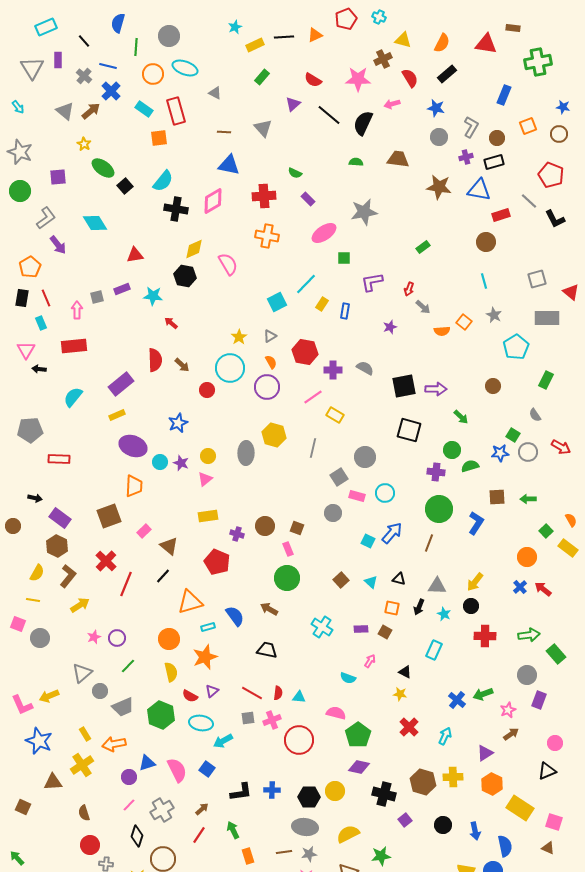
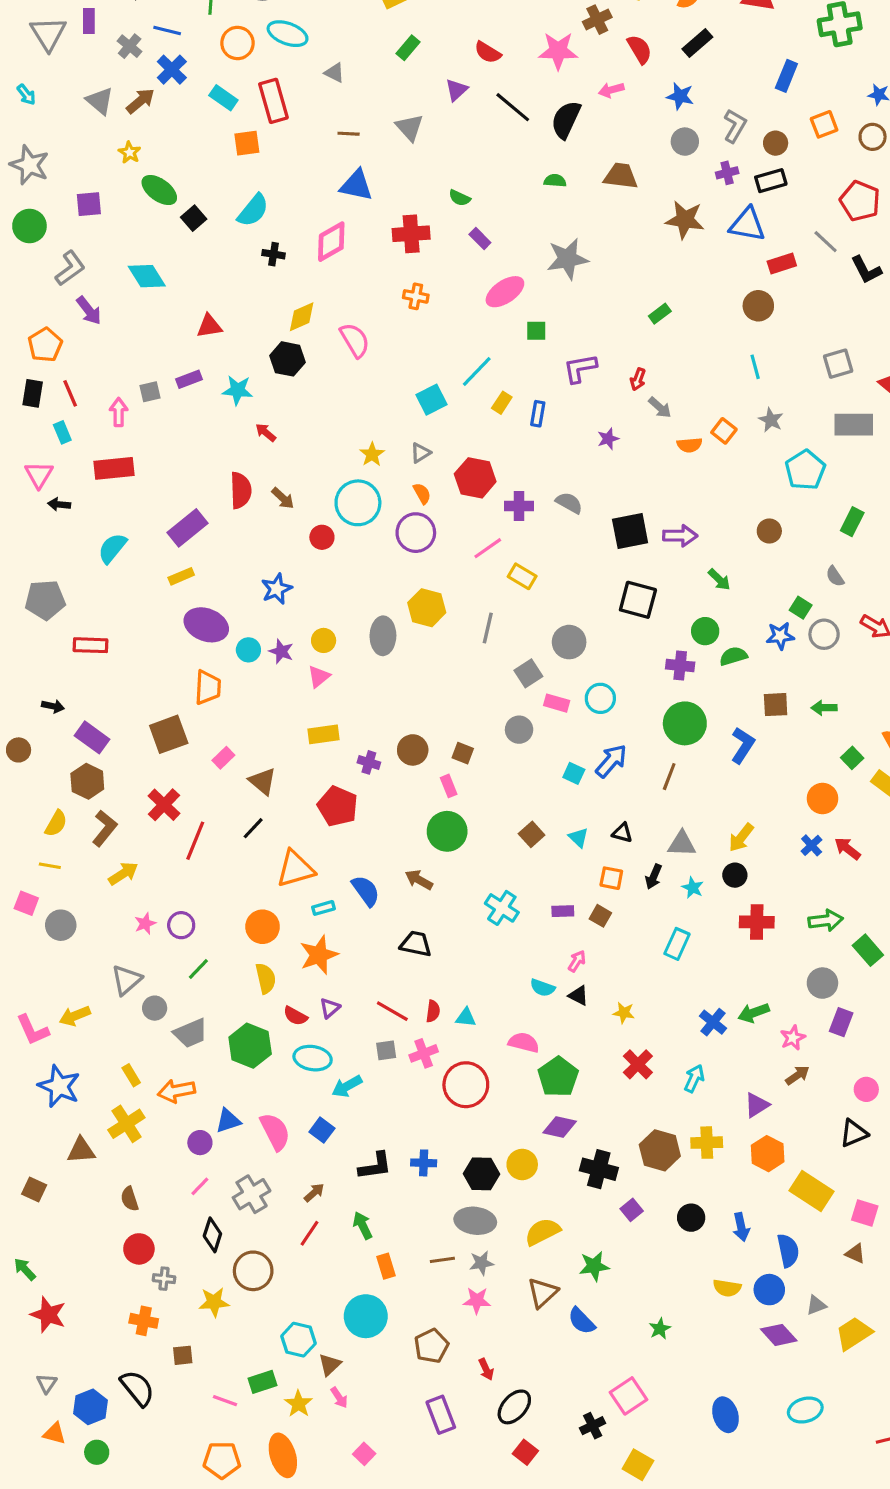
black cross: (176, 209) -> (273, 254), size x0.6
orange cross: (267, 236) -> (416, 296), size x0.7
black triangle: (405, 672) -> (578, 996), moved

